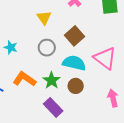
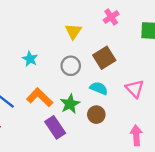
pink triangle: (105, 58) -> (135, 89), size x0.7
cyan semicircle: (74, 63) -> (99, 88), size x0.7
purple rectangle: (53, 107) -> (55, 127), moved

